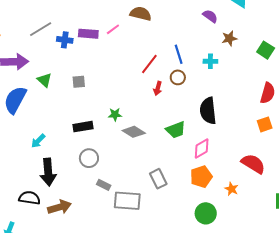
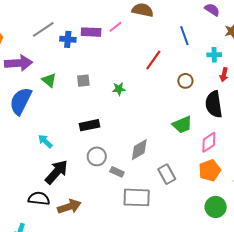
blue line: (179, 54) -> (184, 36), moved
brown circle: (178, 77) -> (185, 81), moved
red arrow: (158, 88) -> (224, 75), moved
green star: (115, 114) -> (119, 89), moved
gray diamond: (134, 132) -> (139, 150), moved, turned -60
cyan arrow: (38, 141) -> (45, 141), turned 91
black arrow: (48, 172) -> (56, 172), turned -132
gray rectangle: (104, 185) -> (117, 172), moved

